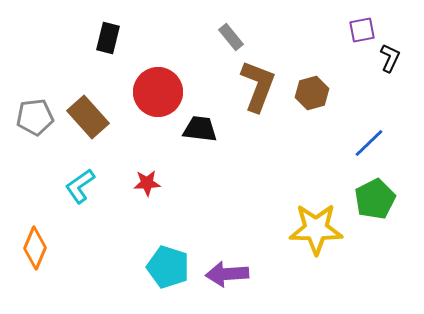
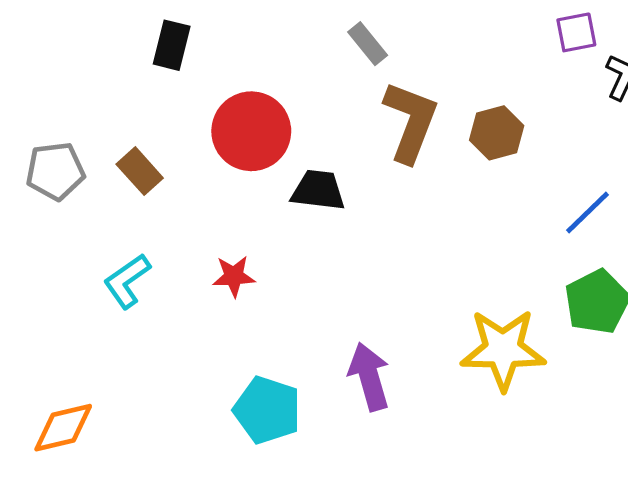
brown rectangle: (88, 117) -> (140, 171), size x0.7
orange diamond: (35, 248) -> (63, 428), moved, turned 54
purple arrow: (227, 274) -> (369, 377), moved, turned 78

